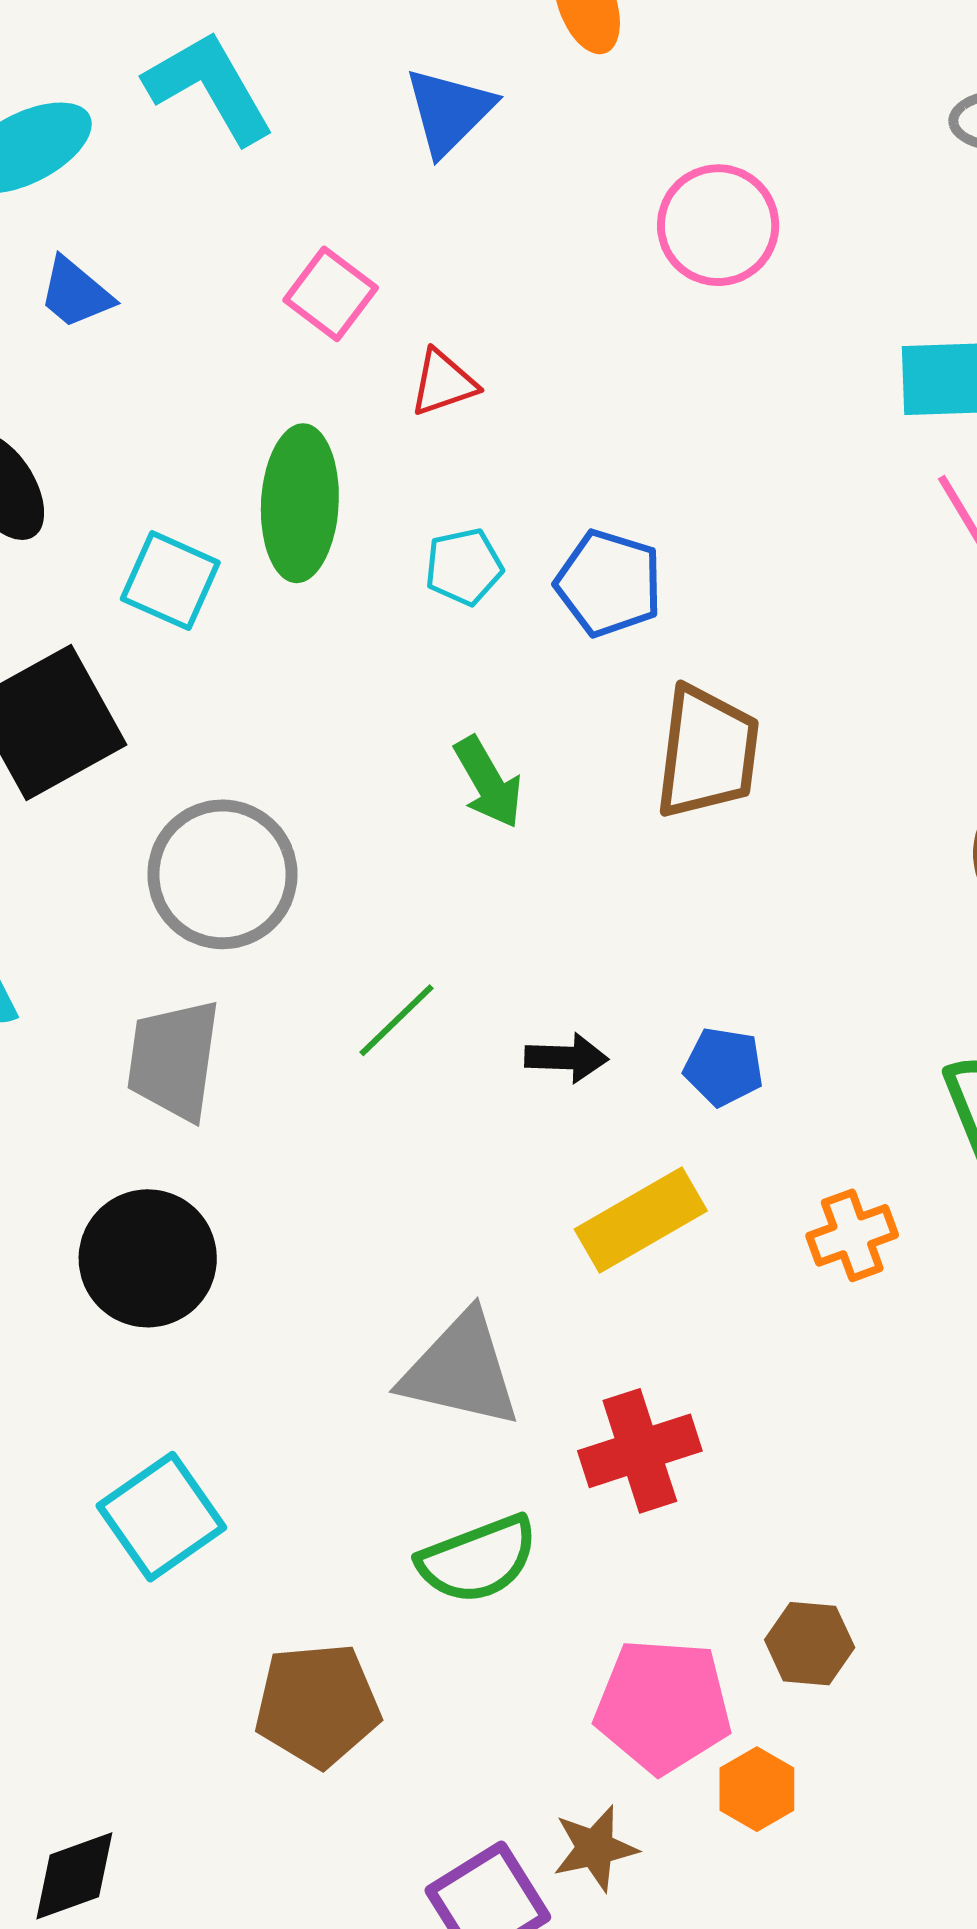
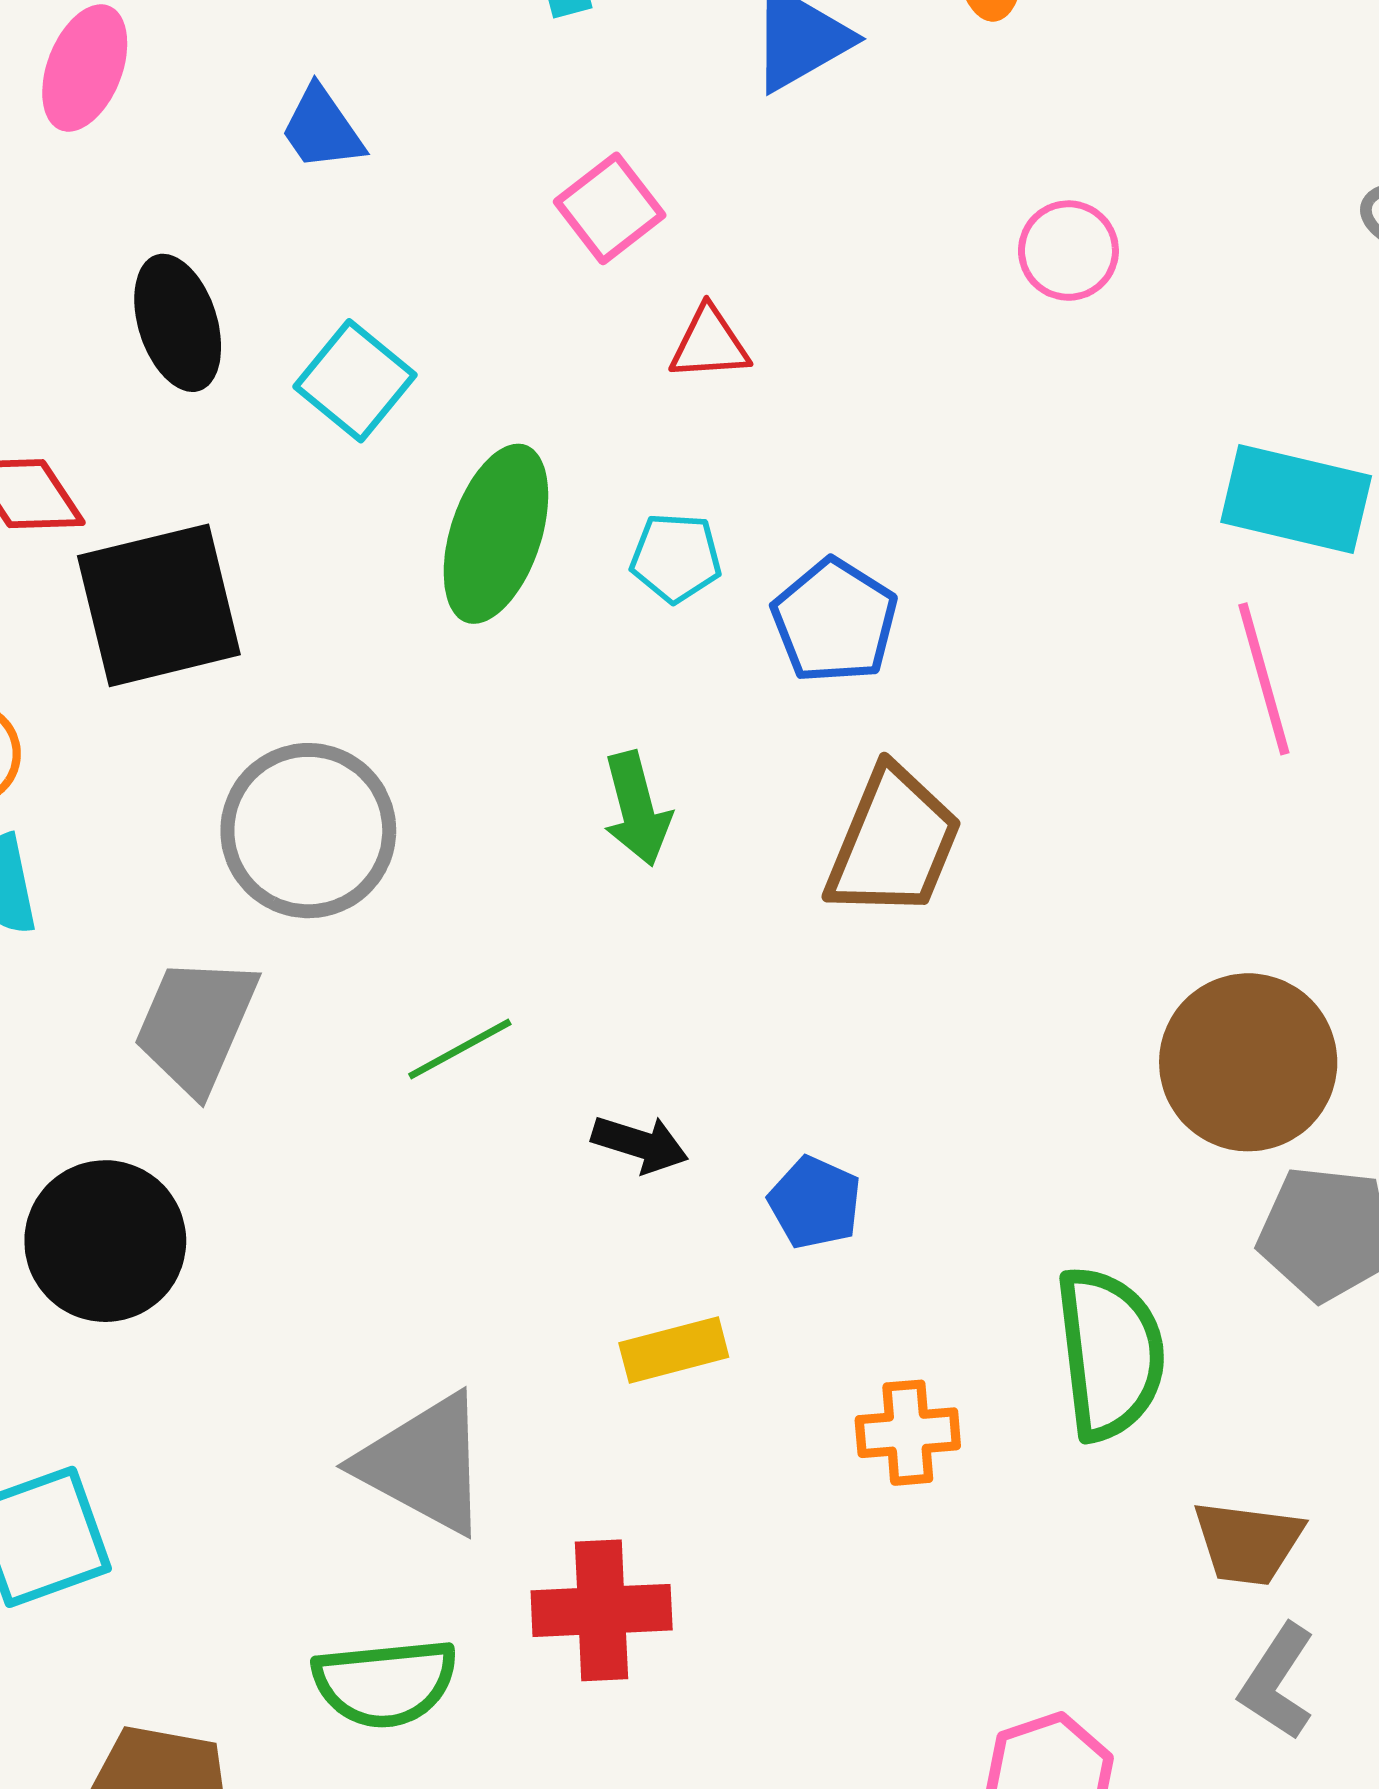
pink circle: (718, 225) -> (1068, 251), size x0.7
green ellipse: (300, 503) -> (496, 534), moved
cyan square: (170, 581) -> (355, 381), moved
yellow rectangle: (641, 1220) -> (674, 1350), size x0.7

